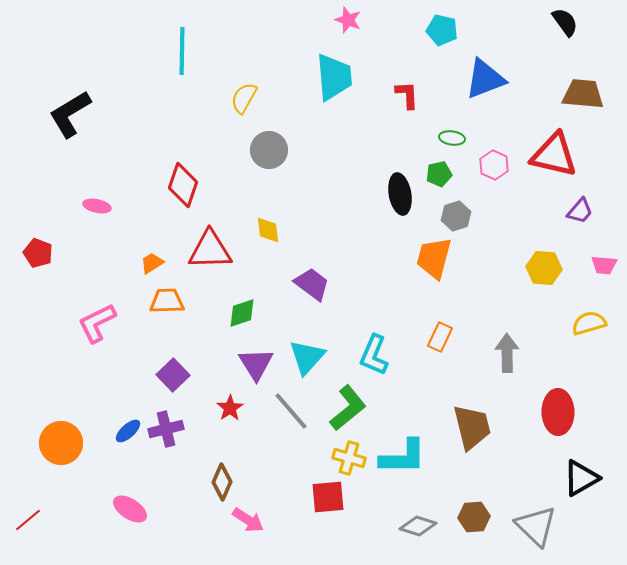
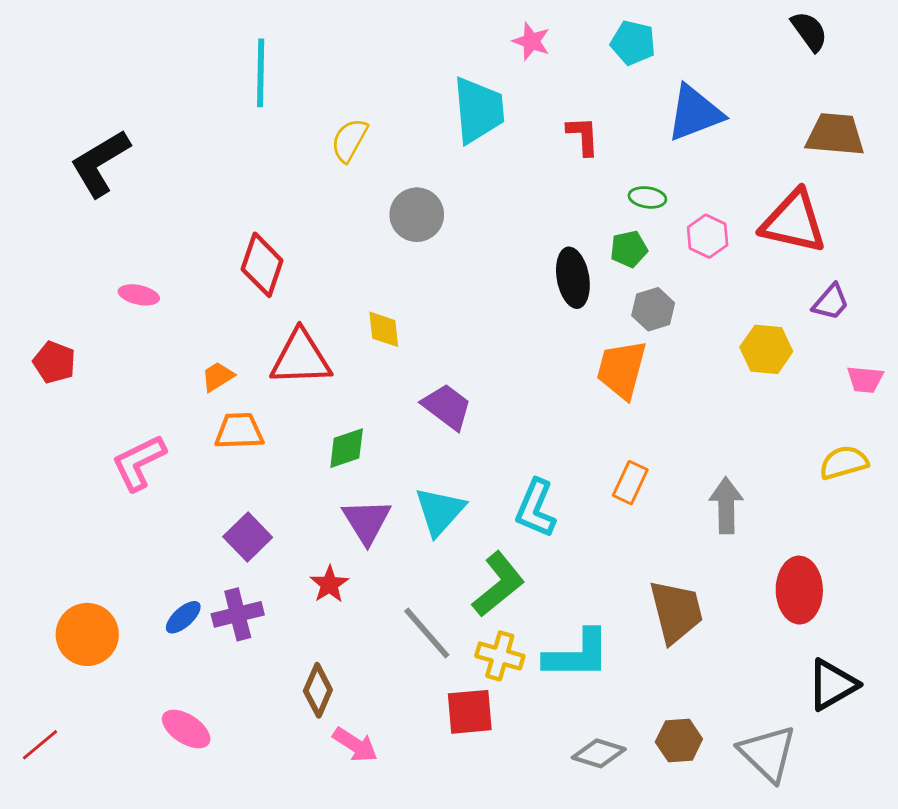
pink star: (348, 20) -> (531, 41), moved
gray circle: (269, 150) -> (417, 215), moved
yellow hexagon: (544, 268) -> (766, 349), moved
gray line: (291, 411) -> (427, 633), moved

